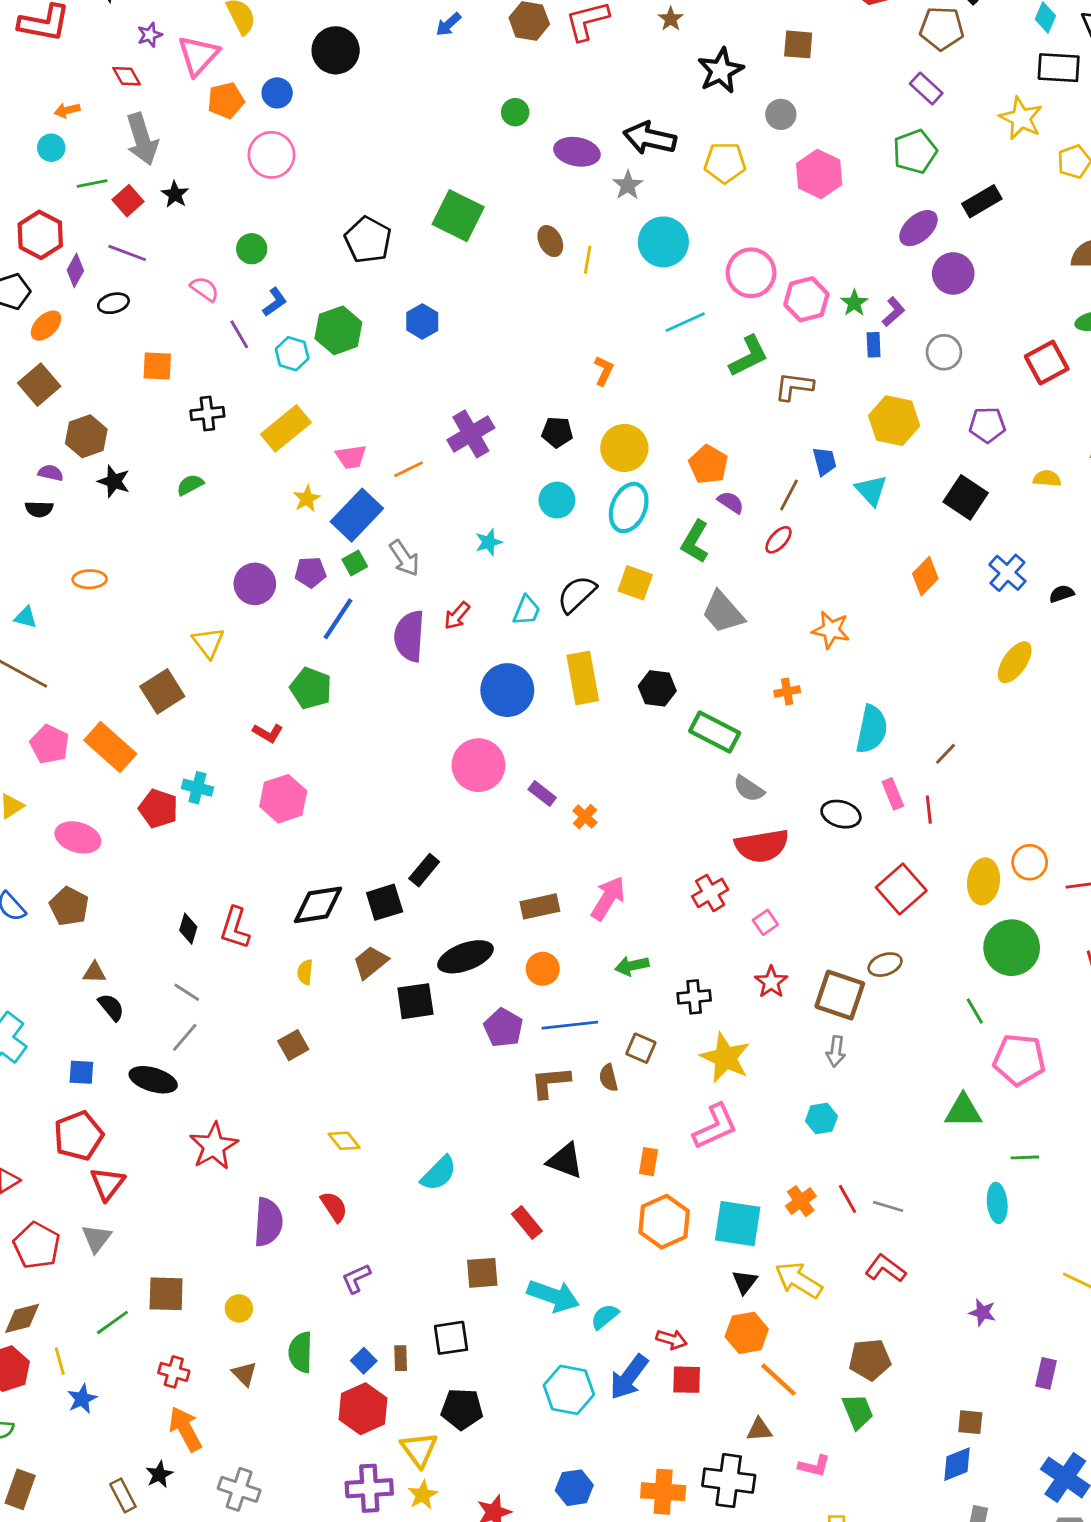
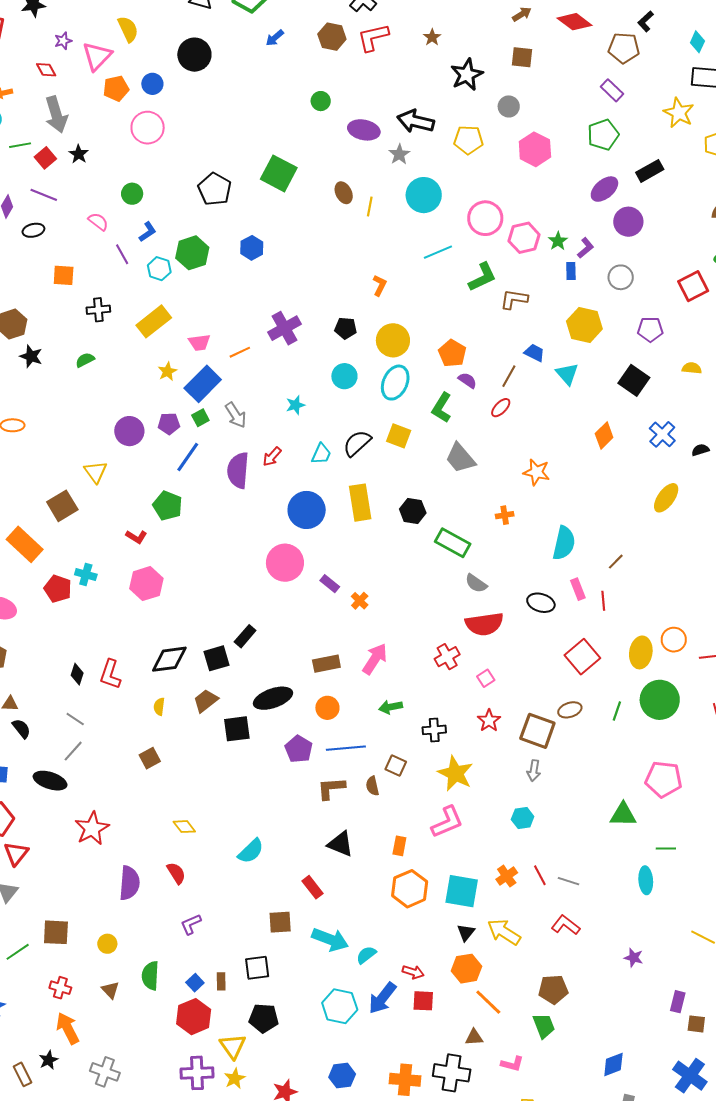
blue trapezoid: (824, 461) -> (534, 353), turned -50
green line: (975, 1011) -> (617, 711), moved, turned 48
brown square: (970, 1422) -> (696, 1024), moved

